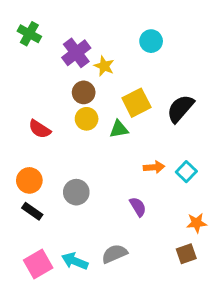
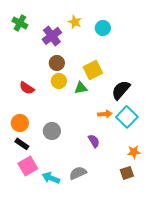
yellow star: (104, 66) -> (75, 22), moved
black semicircle: (180, 109) -> (121, 90), moved
cyan square: (186, 172) -> (127, 117), size x1.5
pink square: (38, 264) -> (28, 166), moved

